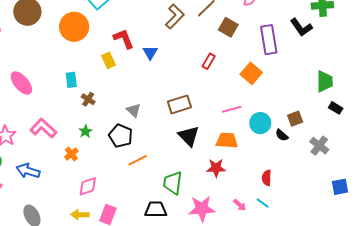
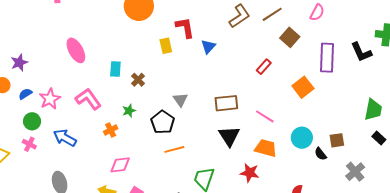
cyan rectangle: (71, 80) -> (115, 69), moved
pink line: (232, 109) -> (265, 116), moved, turned 36

